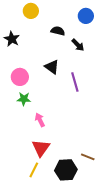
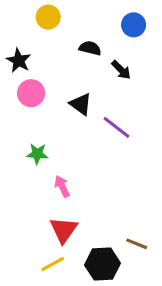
pink circle: (20, 77) -> (31, 93), moved
purple line: (75, 82) -> (116, 127), turned -36
yellow line: (34, 170) -> (53, 264), turned 35

